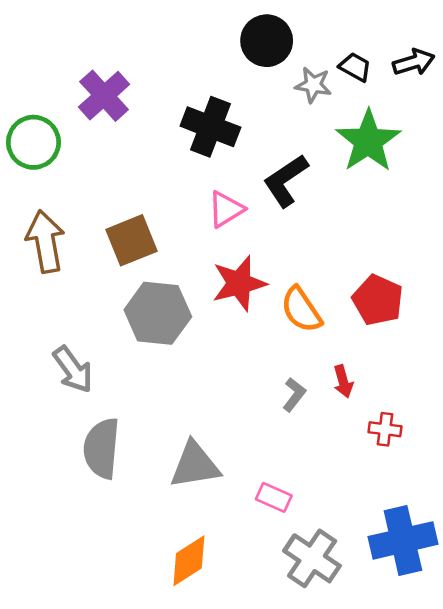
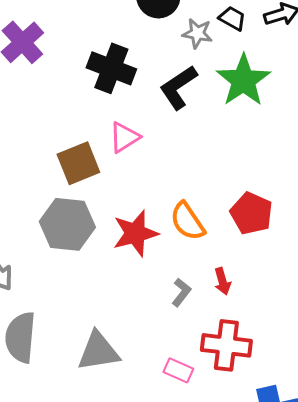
black L-shape: (286, 181) -> (178, 87), moved
brown square: (132, 240) -> (78, 163), moved
red star: (239, 283) -> (135, 233), moved
red cross: (385, 429) -> (226, 345), moved, size x1.8
pink rectangle: (274, 497) -> (178, 370), moved

